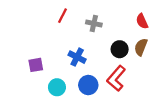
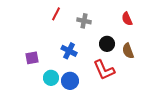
brown semicircle: (141, 47) -> (128, 51), moved, turned -42
red L-shape: (116, 78) -> (104, 70), turned -65
blue circle: (88, 85) -> (70, 81), moved

